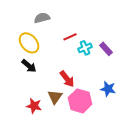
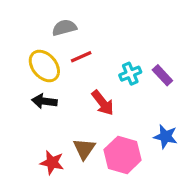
red line: (70, 37) -> (81, 57), moved
black arrow: (29, 66) -> (44, 101), turned 147
red arrow: (67, 79) -> (103, 103), moved

